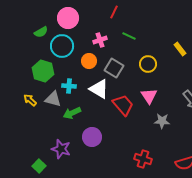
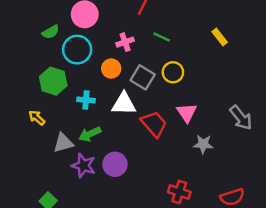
yellow rectangle: (180, 49) -> (220, 37), moved
yellow circle: (148, 64) -> (173, 72), moved
white triangle: (99, 89) -> (124, 104), turned -30
gray triangle: (53, 99) -> (63, 143), moved, turned -30
purple star: (61, 149) -> (83, 166), moved

